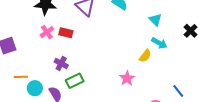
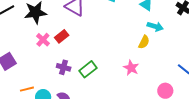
red rectangle: (66, 33) -> (62, 36), turned -40
green rectangle: (75, 81) -> (88, 69), moved

